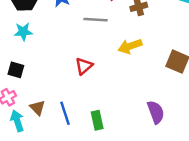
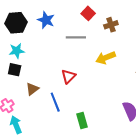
black square: (16, 70) -> (15, 70), moved
brown triangle: (37, 108) -> (32, 89), moved, turned 40
blue line: (65, 113) -> (55, 102), moved

